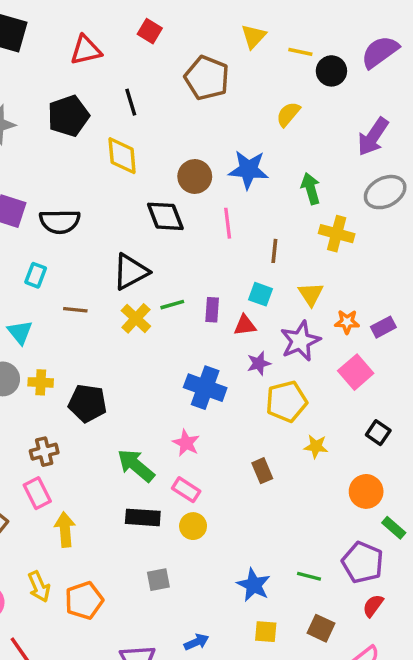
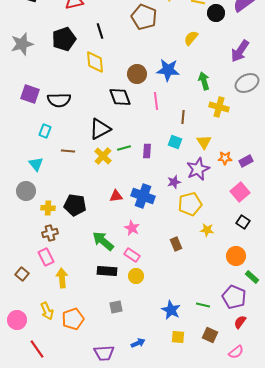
red triangle: (245, 325) -> (116, 196), moved
pink square: (356, 372) -> (240, 192), moved
yellow cross: (41, 382) -> (48, 208), moved

